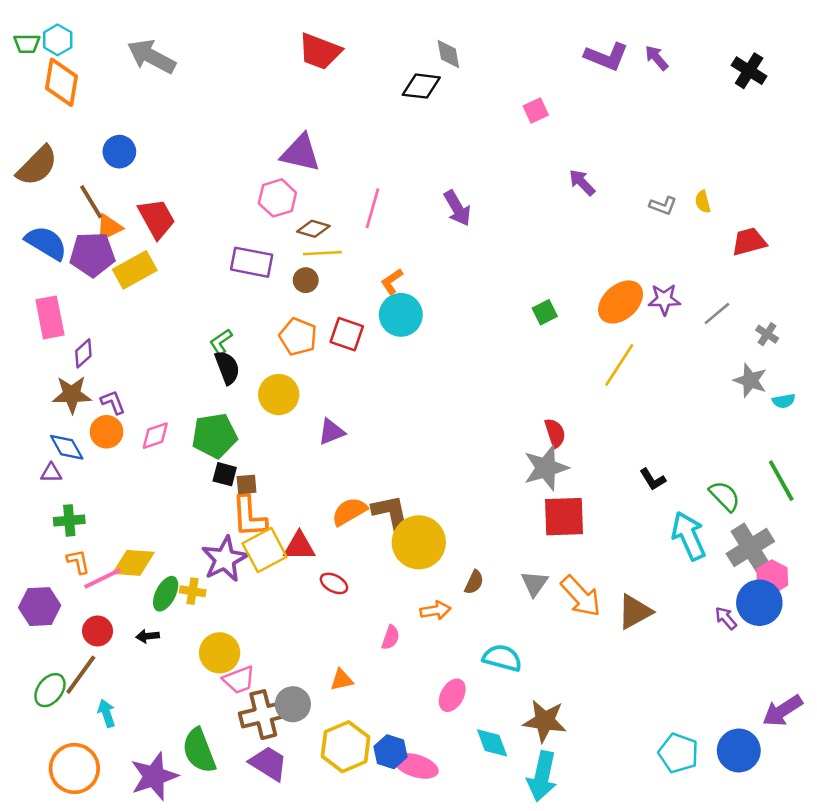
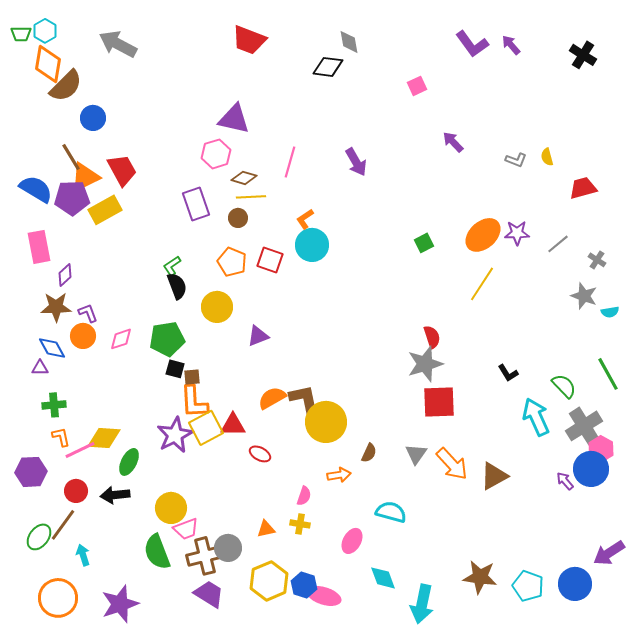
purple L-shape: (606, 57) -> (472, 44), turned 32
brown semicircle: (37, 166) -> (66, 86), moved
orange triangle: (109, 227) -> (85, 177), size x1.4
purple rectangle: (252, 262) -> (196, 204), turned 60
yellow cross: (193, 591) -> (300, 524), moved
black arrow: (148, 636) -> (115, 495), size x1.6
brown star: (545, 721) -> (480, 577), moved
green semicircle: (199, 750) -> (157, 552), moved

